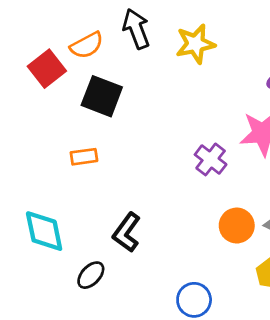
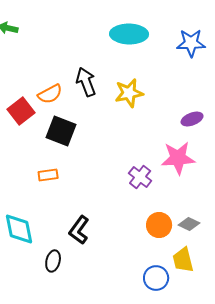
black ellipse: (91, 275) -> (53, 261), turned -30
blue circle: (194, 300) -> (156, 278), moved

